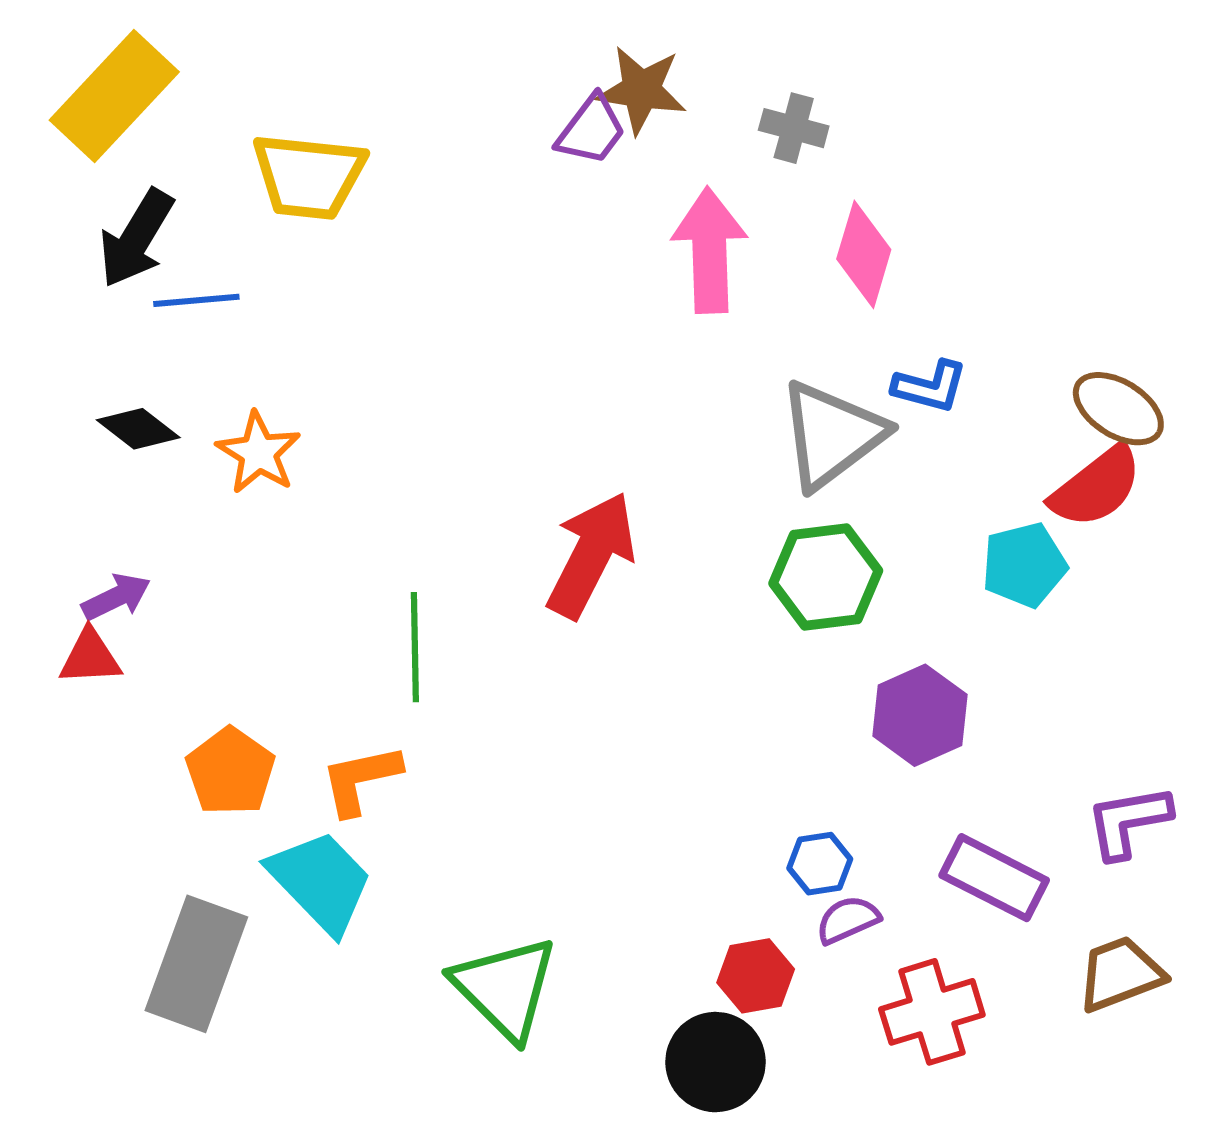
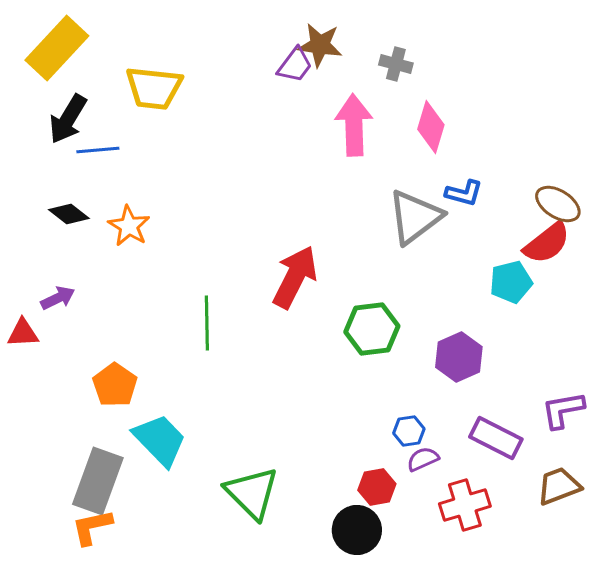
green hexagon: (826, 577) -> (372, 329), moved
red triangle: (90, 657) -> (23, 333), moved
orange L-shape: (361, 779) -> (92, 527), moved

